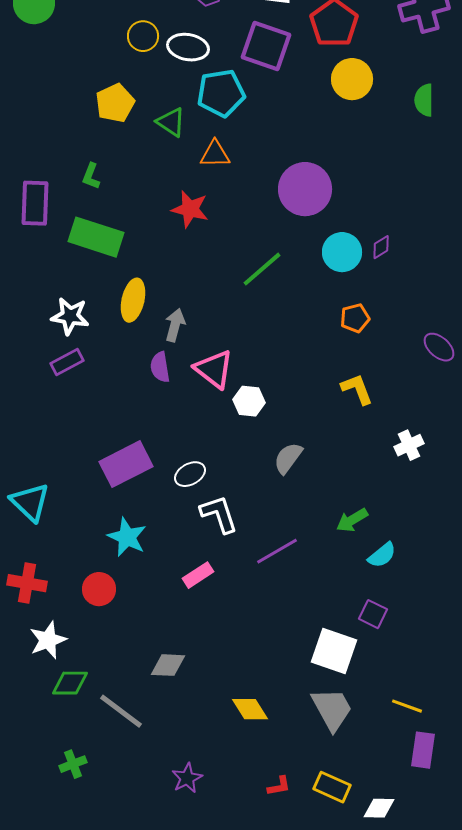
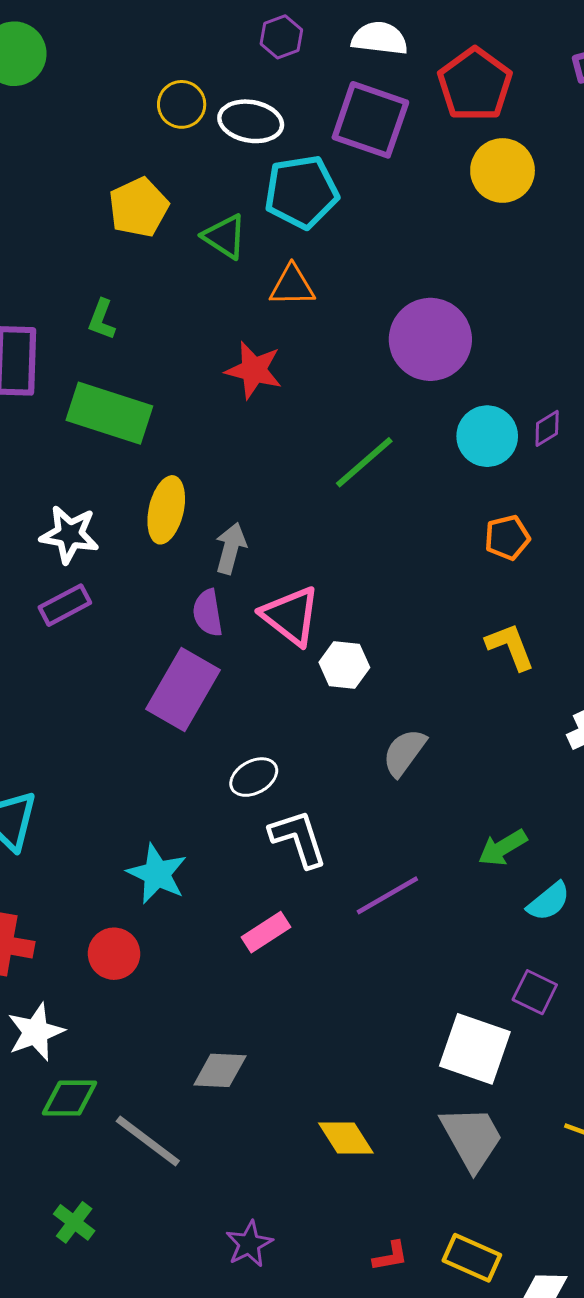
purple rectangle: (126, 464) -> (183, 690), moved, turned -33
green cross: (73, 764) -> (74, 1222), turned -32

